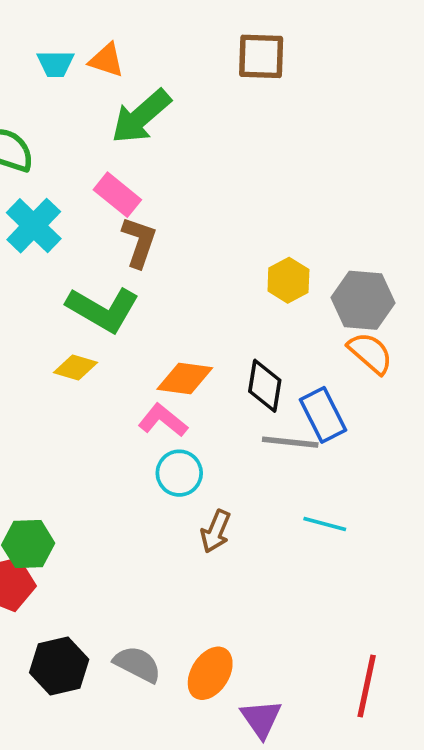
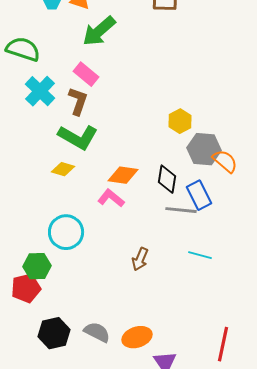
brown L-shape: (139, 242) -> (78, 101), moved
gray hexagon: (363, 300) -> (204, 149), moved
cyan circle: (179, 473) -> (66, 232), moved, size x1.4
orange ellipse: (210, 673) -> (137, 337), turned 40

